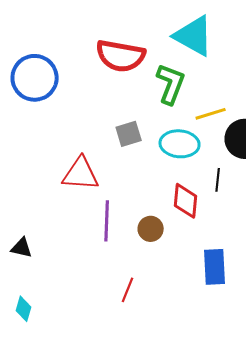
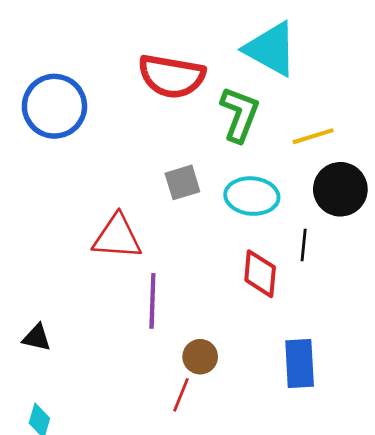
yellow line: (211, 114) -> (313, 136), moved
brown circle: (151, 229) -> (200, 357), moved

